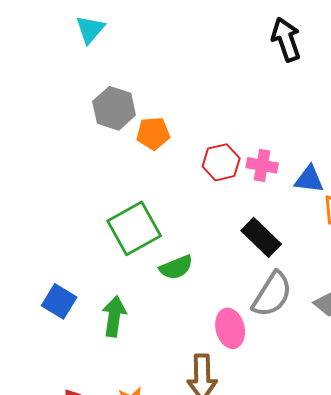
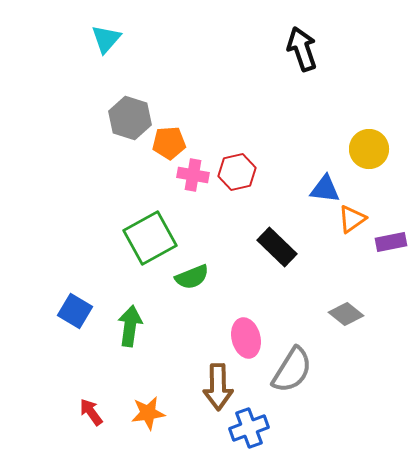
pink cross: (262, 165) -> (193, 175), moved
gray semicircle: (272, 294) -> (292, 370), moved

